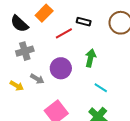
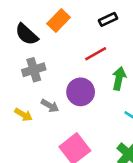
black rectangle: (84, 22) -> (108, 19), moved, turned -40
red line: (64, 33) -> (96, 54), moved

